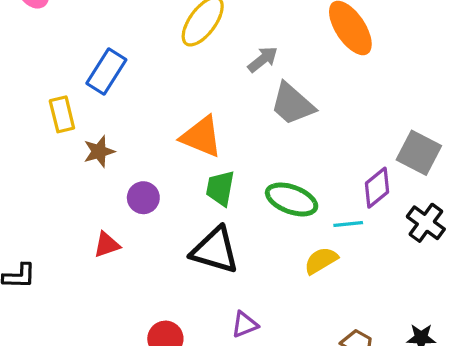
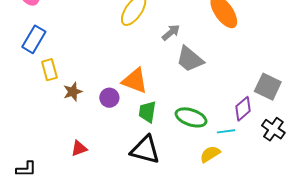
blue rectangle: (106, 72) -> (34, 39), moved
purple circle: (143, 198) -> (109, 98), moved

